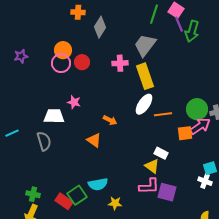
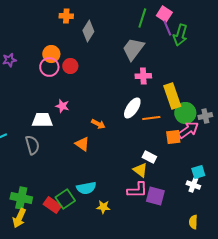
pink cross: (120, 63) -> (143, 76), moved
yellow rectangle: (145, 76) -> (172, 96), moved
green cross: (33, 194) -> (21, 198), size x1.5

